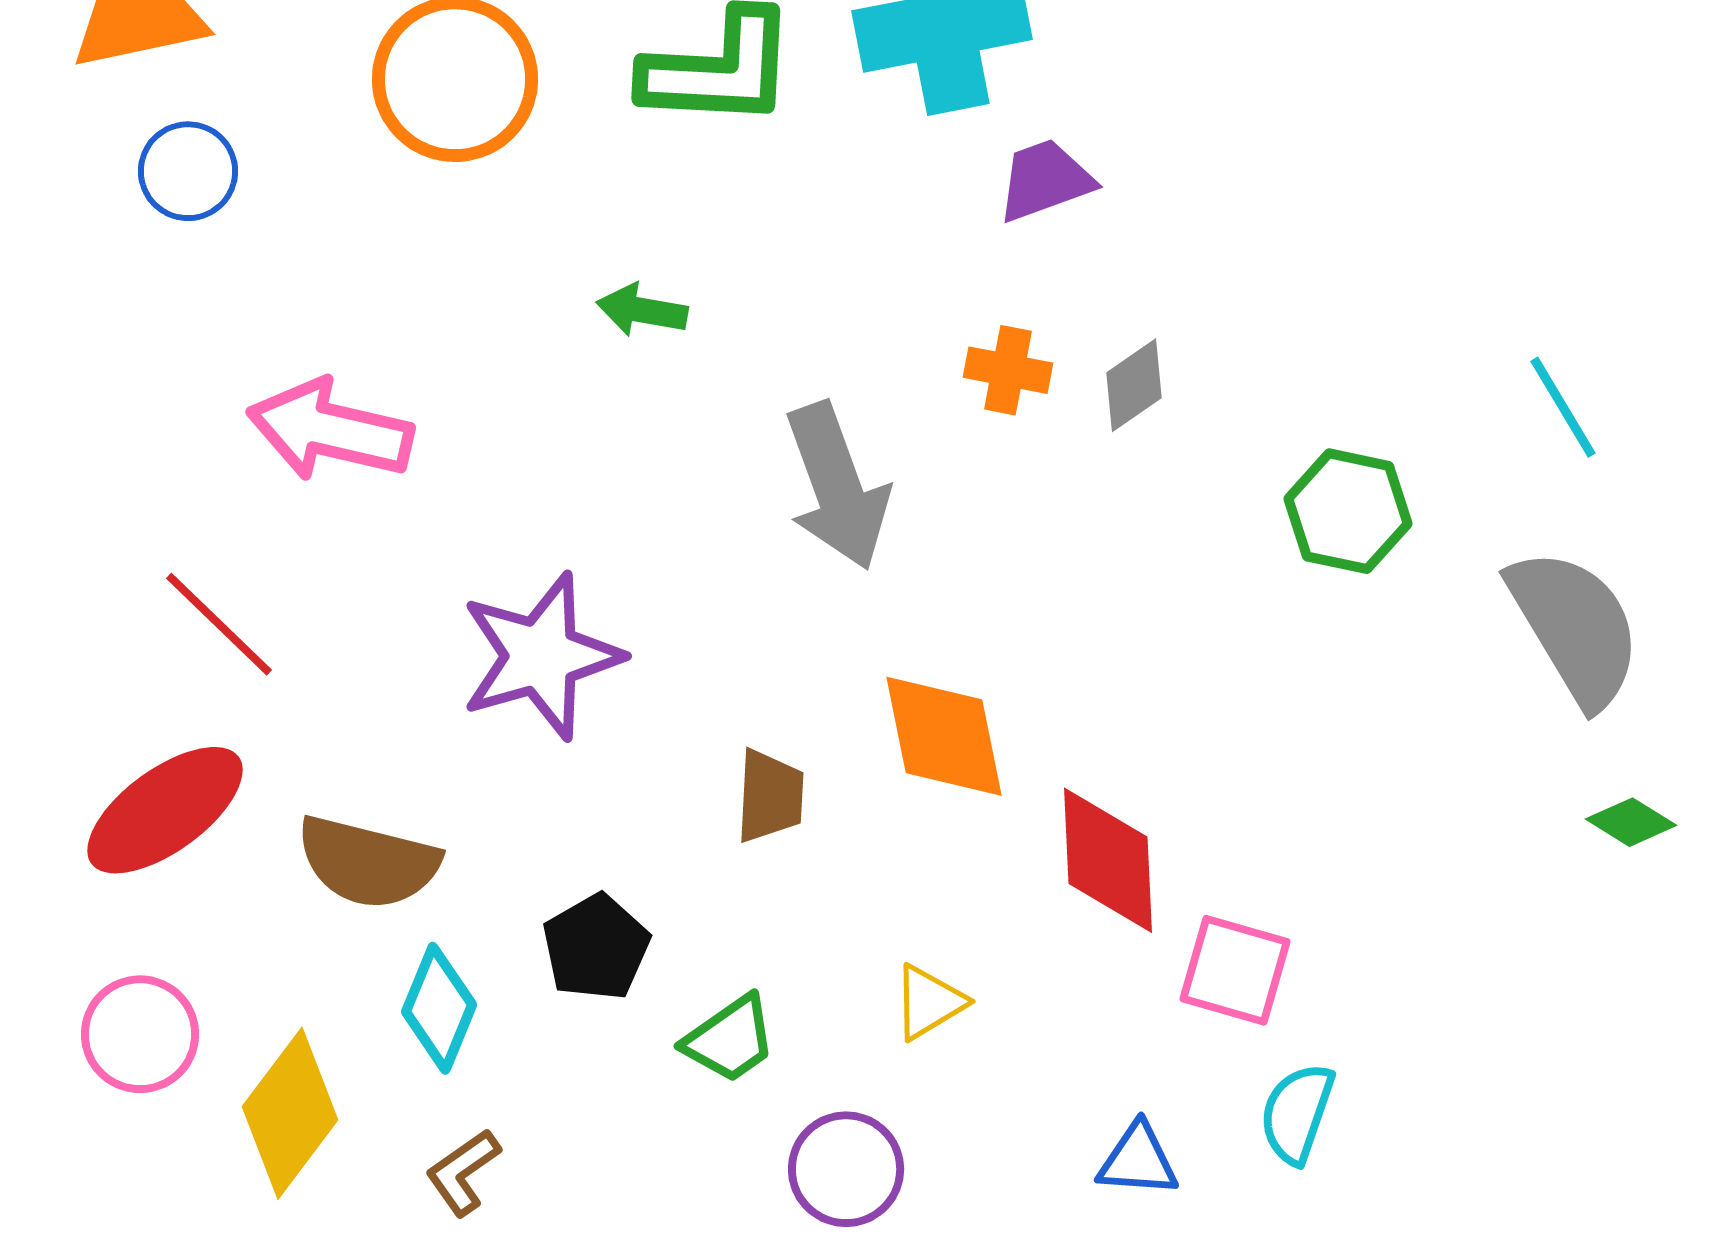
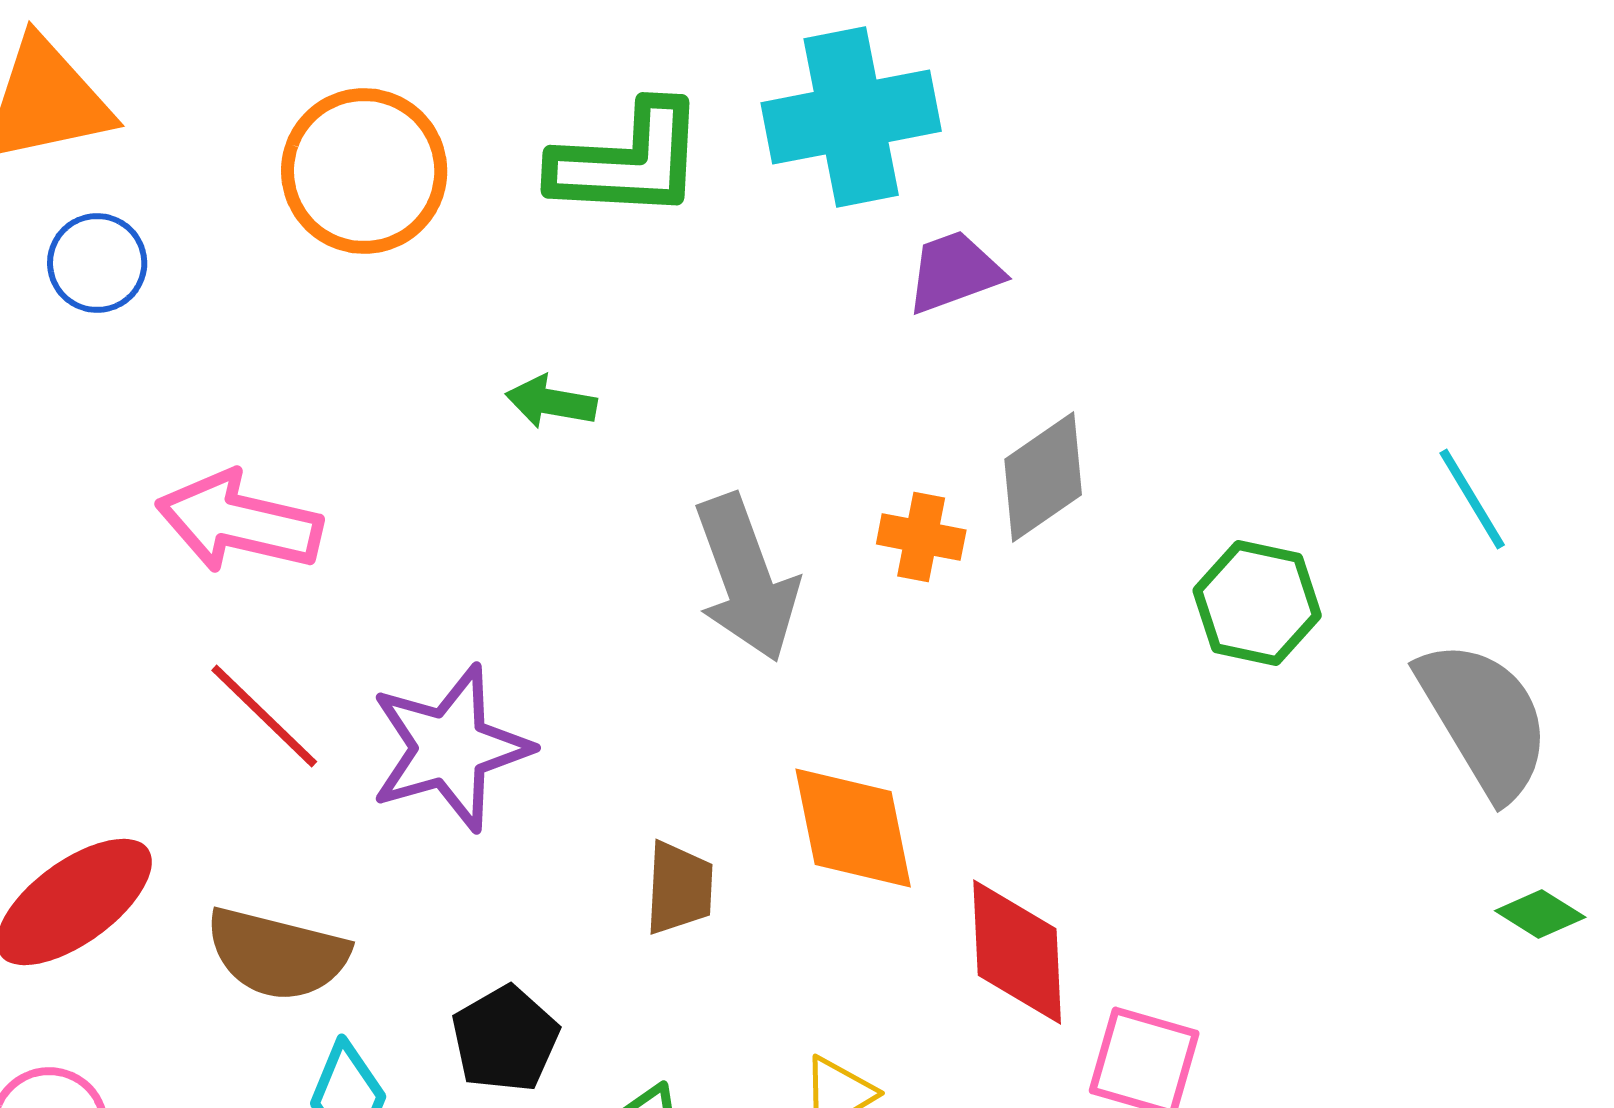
orange cross: (1008, 370) -> (921, 537), moved
gray diamond: (1134, 385) -> (1043, 477), size x1.4
red line: (219, 624) -> (264, 716), moved

